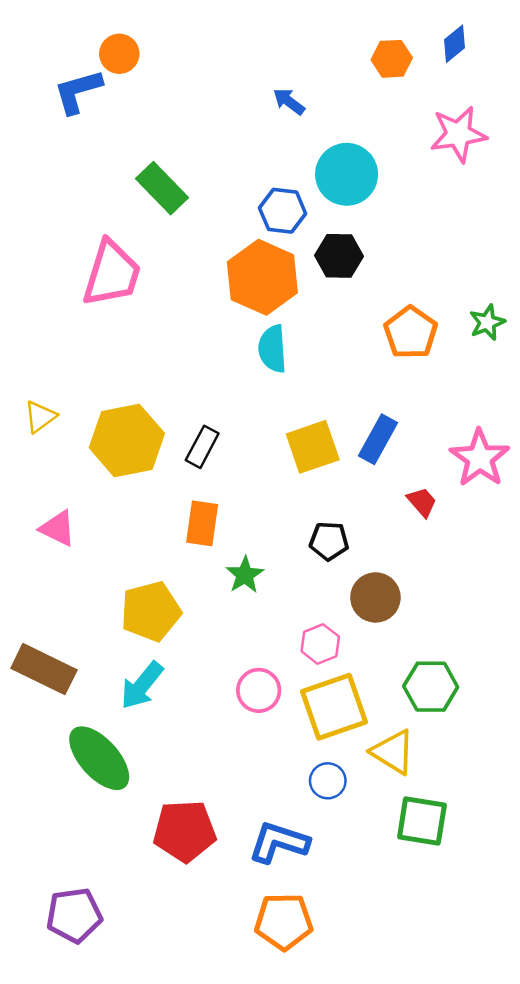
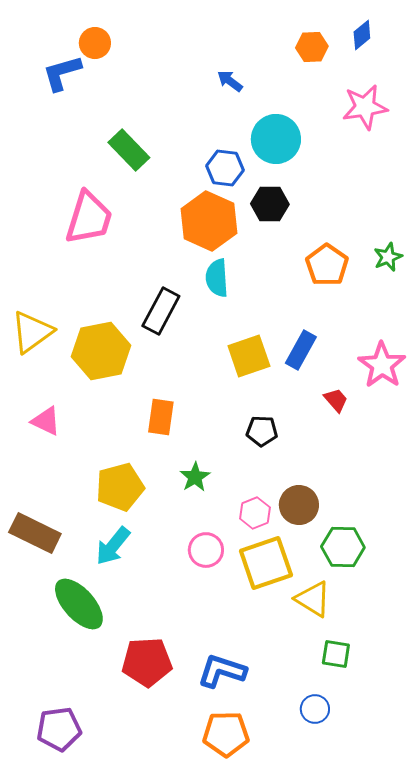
yellow triangle: (40, 417) -> (32, 332), size x1.6
black rectangle: (202, 447) -> (161, 311), moved, size x1.4
green star: (245, 575) -> (195, 477), moved
brown circle: (375, 597) -> (299, 505), moved
blue circle: (328, 781) -> (315, 709), moved
green square: (422, 821) -> (336, 654), size x0.7

